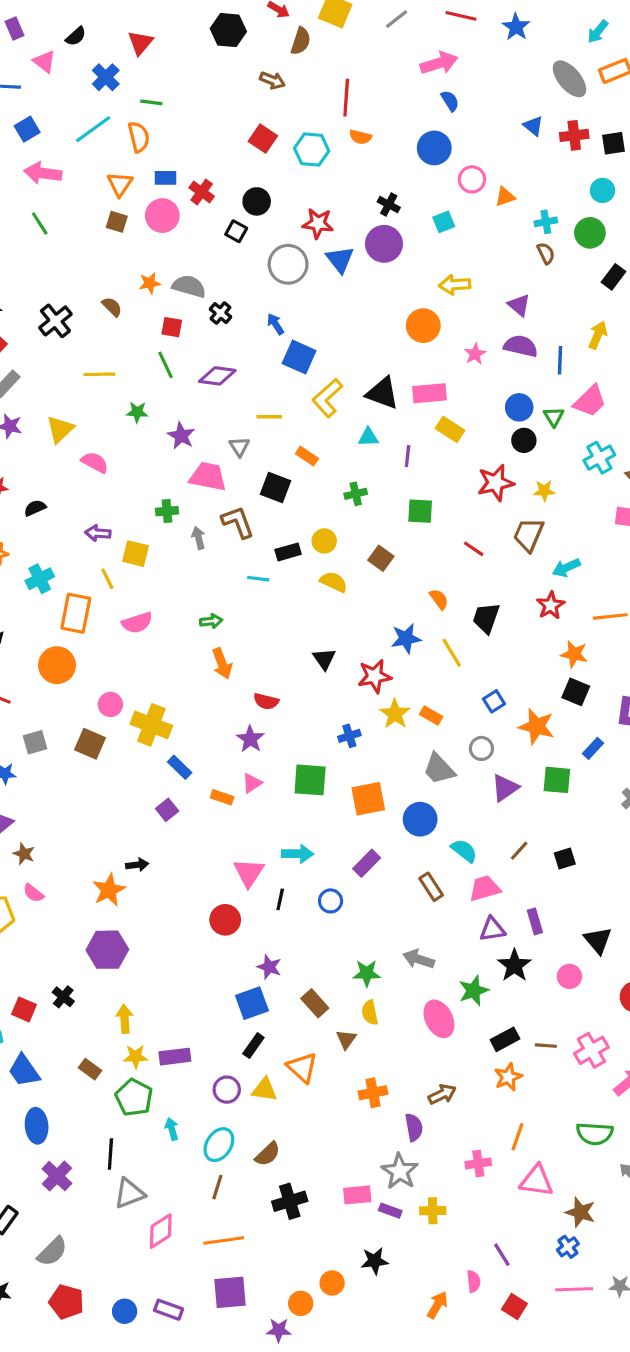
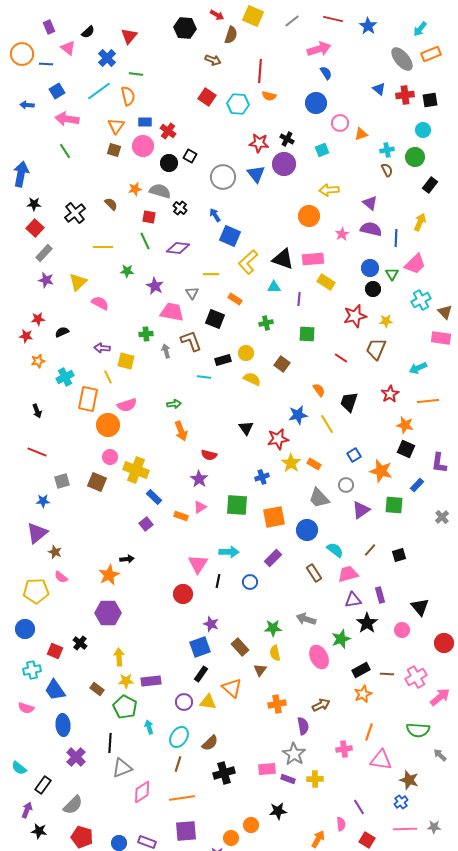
black circle: (257, 201) -> (169, 163), moved
red star: (318, 223) -> (259, 143), moved
cyan arrow: (566, 568) -> (418, 368), moved
orange circle: (57, 665) -> (108, 425), moved

